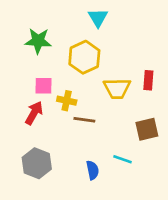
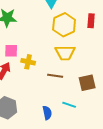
yellow hexagon: (84, 57) -> (64, 25), moved
red rectangle: (148, 80) -> (91, 21), moved
brown line: (84, 120) -> (55, 76), moved

